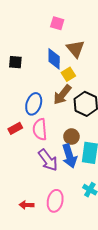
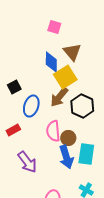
black square: (15, 62) -> (14, 87), moved, turned -32
yellow square: (68, 74) -> (65, 77), size x1.6
pink semicircle: (40, 129) -> (53, 131), moved
purple arrow: (48, 160) -> (27, 162), moved

